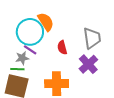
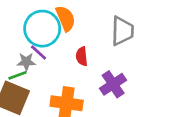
gray trapezoid: (92, 38) -> (122, 31), moved
green line: (17, 69) -> (17, 75), turned -32

